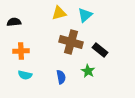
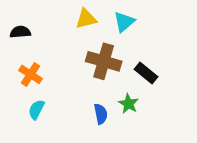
orange cross: (21, 51) -> (30, 74), turned 35
cyan semicircle: (25, 75) -> (36, 110), turned 104
blue semicircle: (61, 77) -> (101, 114), moved

